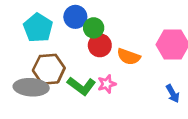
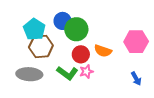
green circle: (94, 28) -> (76, 29), size x1.5
red circle: (100, 45) -> (81, 54), moved
brown hexagon: (49, 69) -> (41, 46), moved

